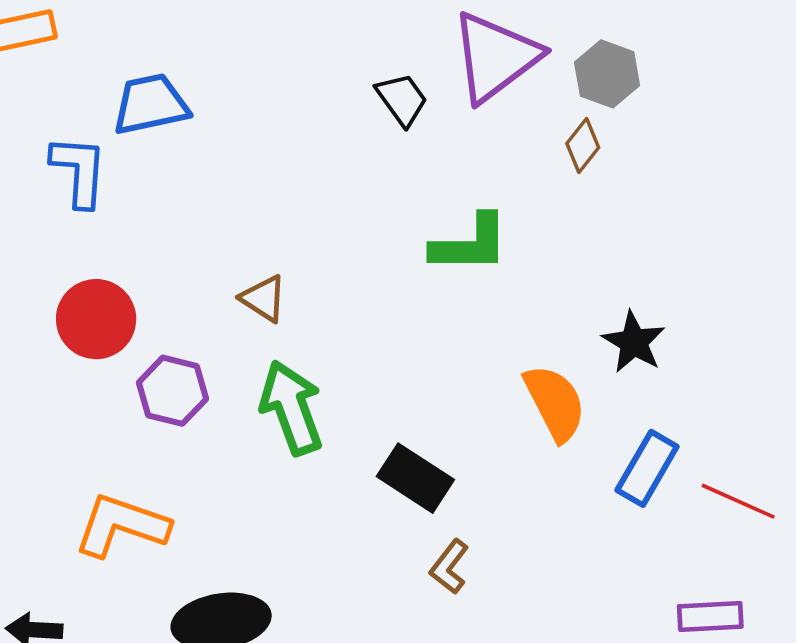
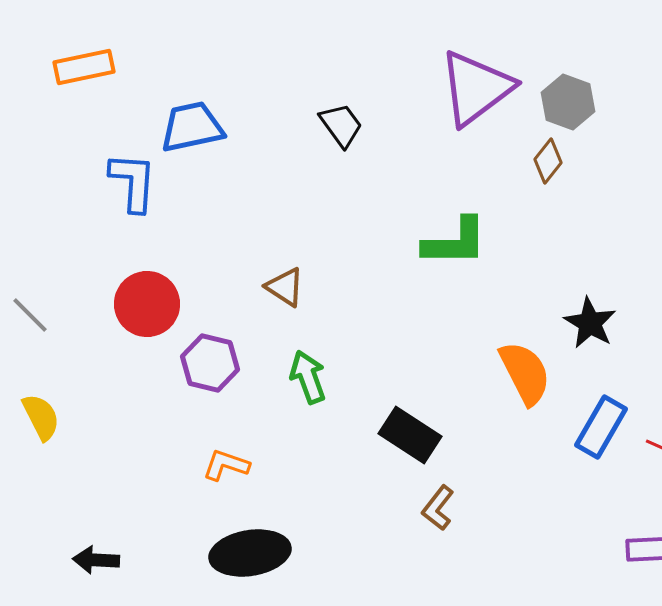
black trapezoid: (402, 99) -> (341, 125), moved
green arrow: (291, 408) -> (308, 377), size x0.7
orange L-shape: (122, 525) -> (226, 465), moved, size x0.6

